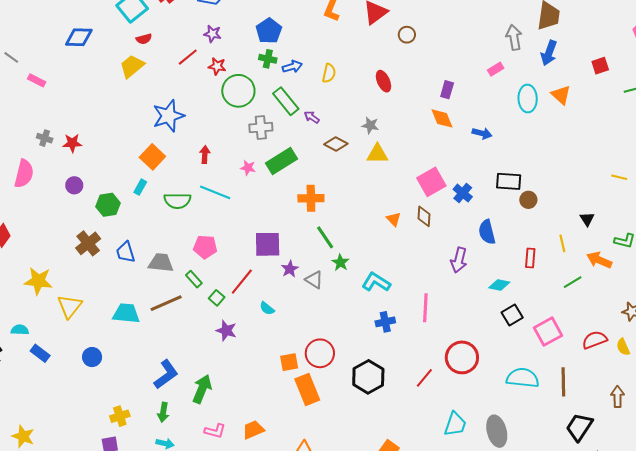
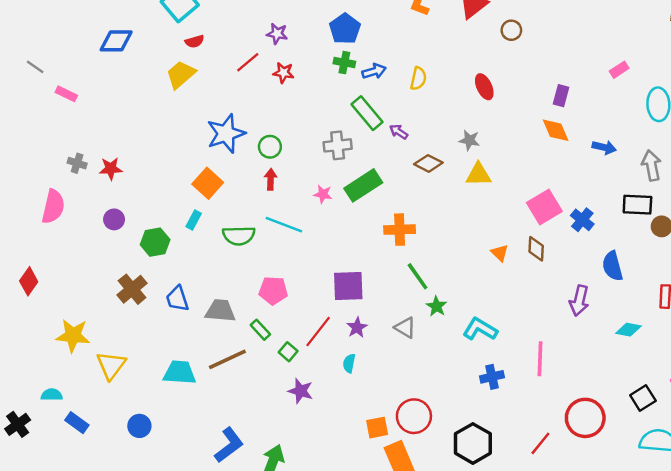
gray arrow: (514, 37) -> (652, 166), moved
green circle: (238, 91) -> (270, 147), moved, size x0.6
purple star: (290, 269) -> (357, 327), moved
cyan semicircle: (267, 308) -> (349, 363), turned 63
black square: (512, 315) -> (643, 398), moved

